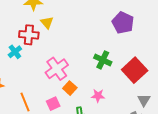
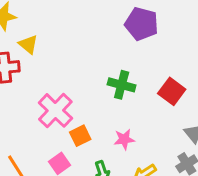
red square: (135, 70) -> (172, 91), size x0.7
orange square: (70, 88) -> (80, 136), turned 32

